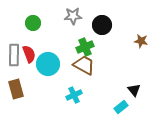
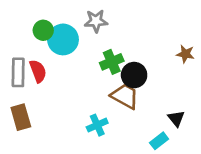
black circle: (102, 25) -> (134, 75), moved
cyan circle: (48, 64) -> (63, 39), moved
brown trapezoid: (84, 65) -> (125, 96), moved

